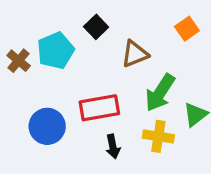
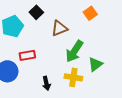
red rectangle: (99, 108) -> (27, 55), moved, size x0.7

